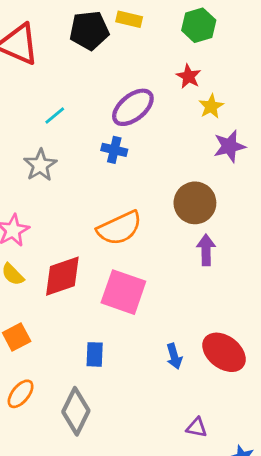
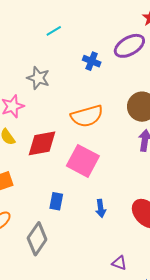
purple ellipse: (133, 107) -> (129, 46), moved
gray star: (40, 165) -> (38, 78), moved, turned -30
blue arrow: (174, 356) -> (101, 208), moved

